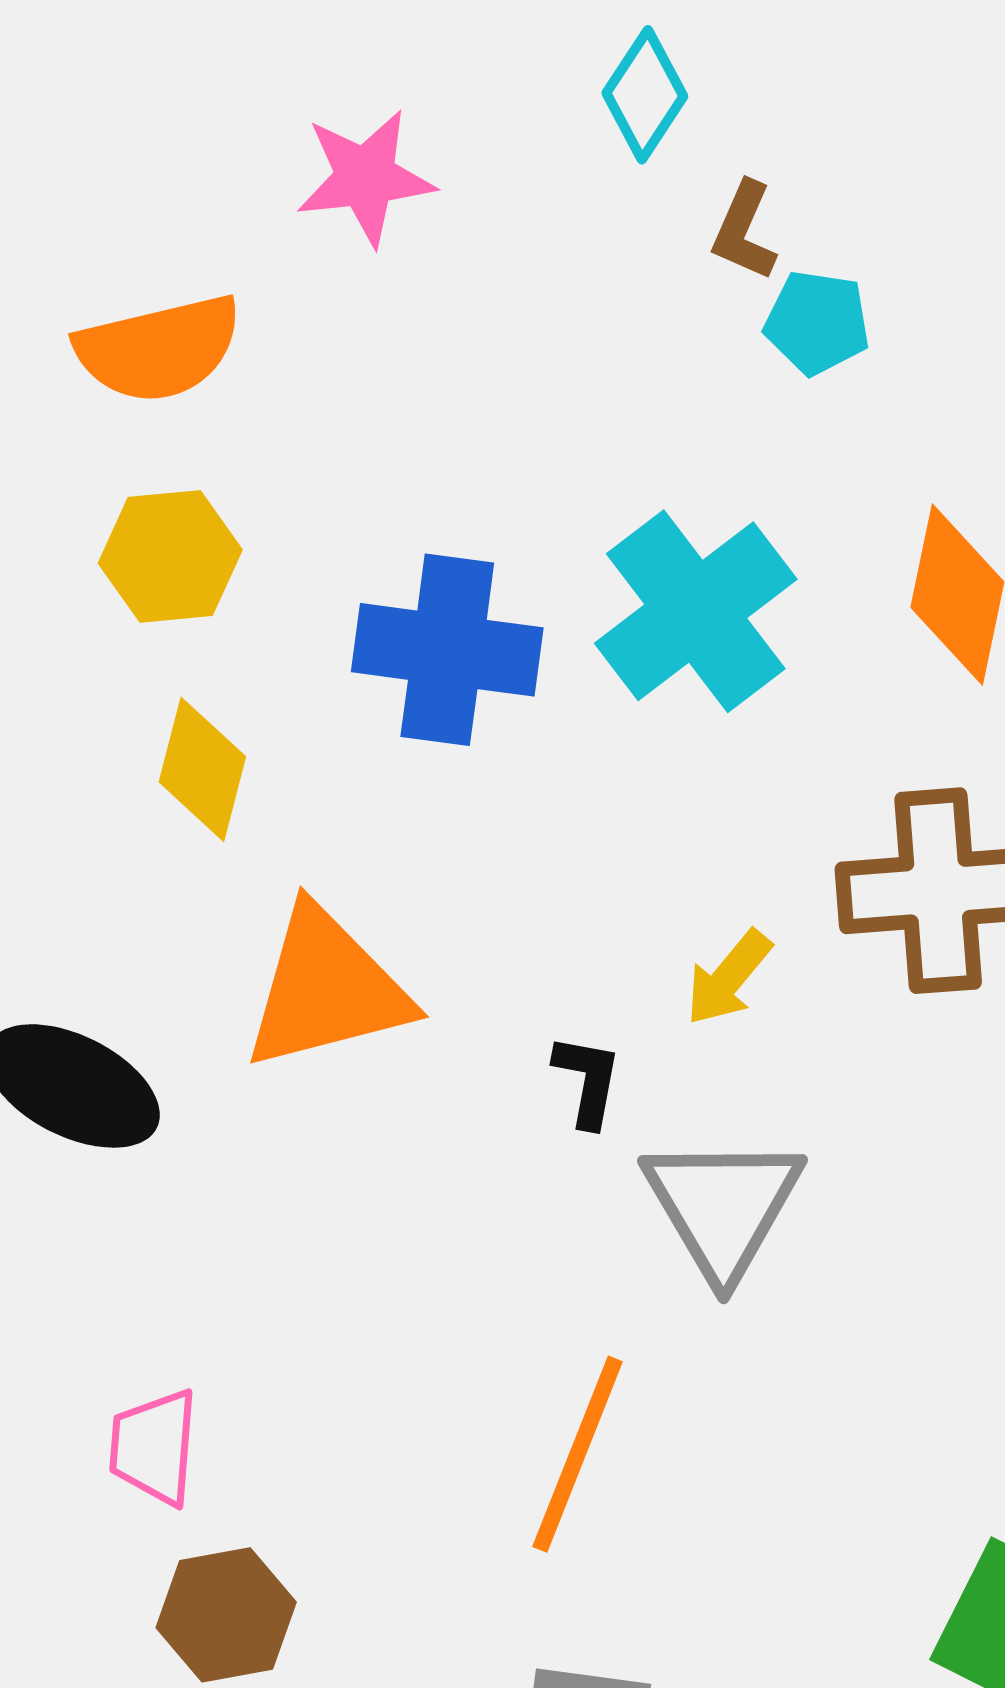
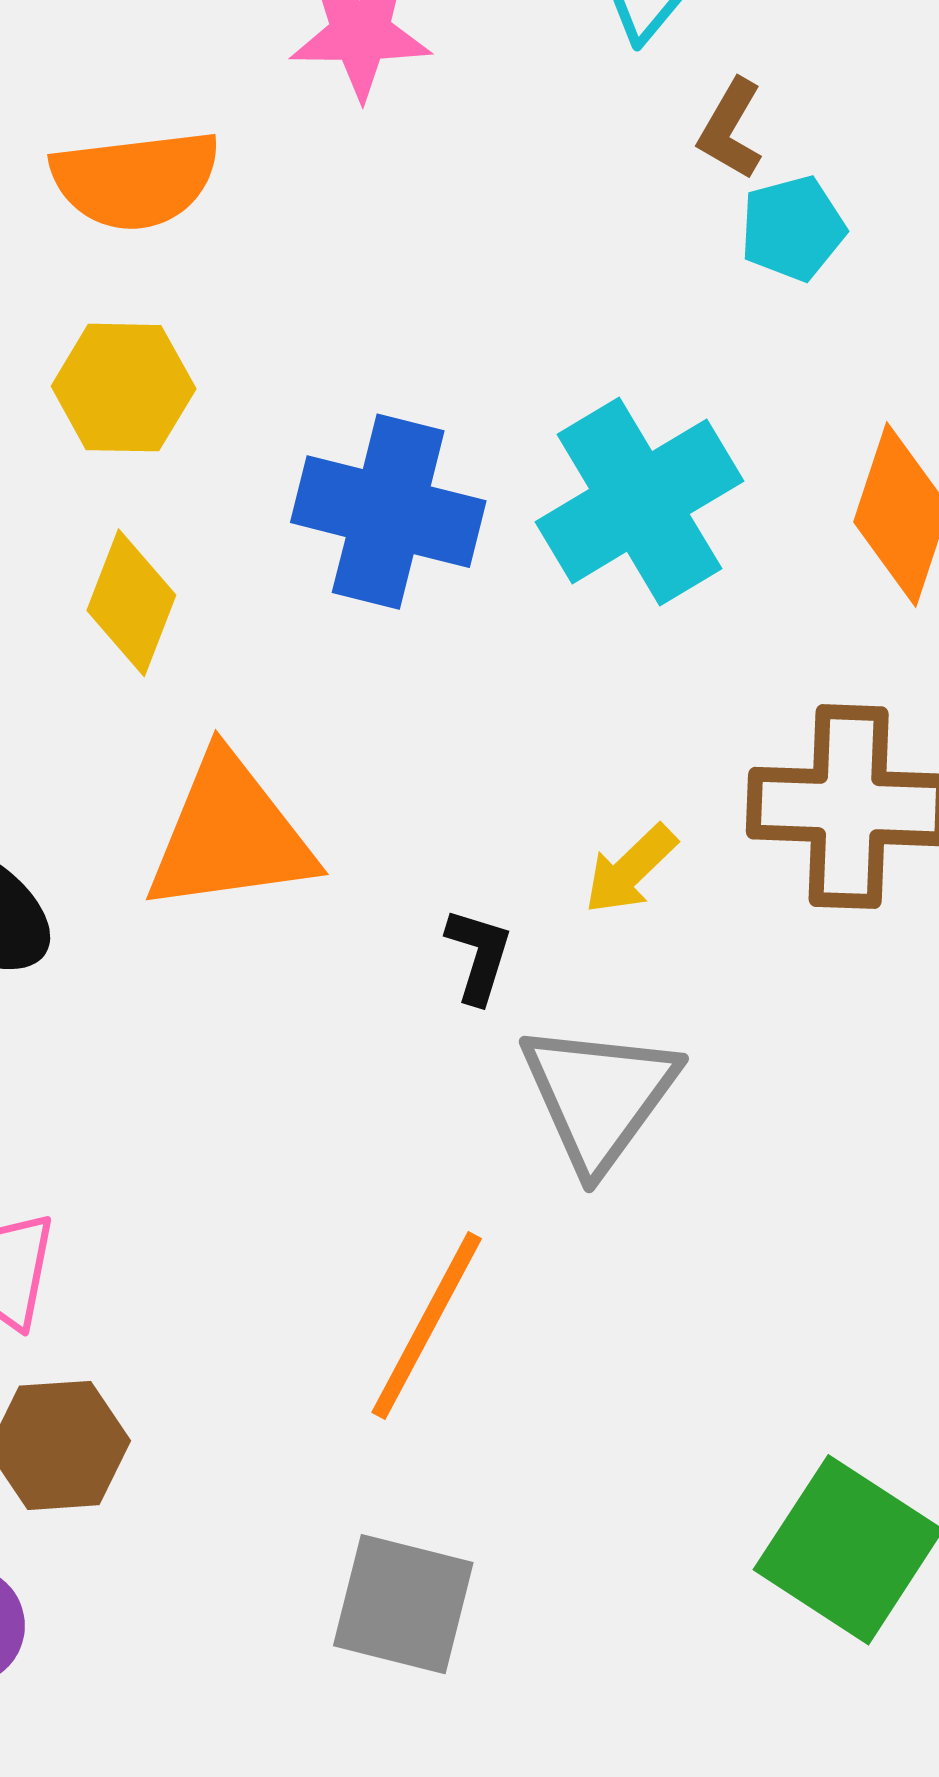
cyan pentagon: (817, 323) -> (793, 228), turned -30

